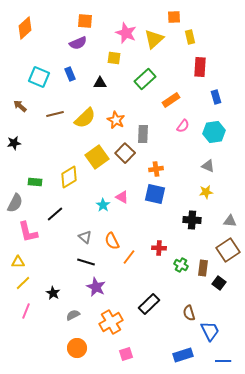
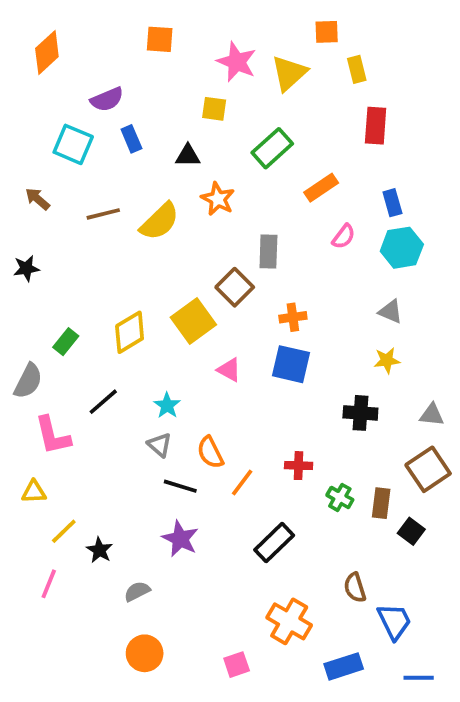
purple semicircle: (78, 43) -> (107, 99), moved
blue rectangle: (216, 97) -> (392, 203), moved
orange star: (116, 120) -> (218, 199), moved
yellow square: (97, 157) -> (193, 321), moved
green rectangle: (35, 182) -> (66, 342), turned -56
cyan star: (103, 205) -> (167, 405), moved
black line: (86, 262) -> (180, 486), moved
yellow line: (23, 283) -> (64, 531), moved
black rectangle: (149, 304) -> (274, 543), moved
orange cross: (111, 322) -> (289, 621), moved, turned -30

